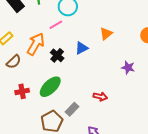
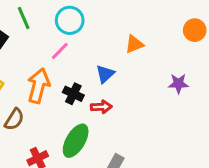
orange triangle: (106, 34) -> (134, 44), turned 32
red arrow: (100, 97) -> (101, 107), moved

